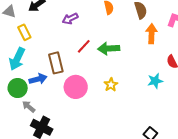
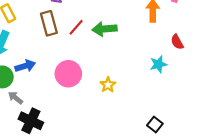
brown rectangle: (56, 63) -> (49, 23), moved
yellow star: (111, 85) -> (108, 85), moved

